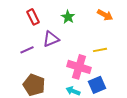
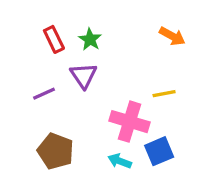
green star: (68, 17) -> (90, 39), moved
purple triangle: (51, 39) -> (84, 76), turned -42

